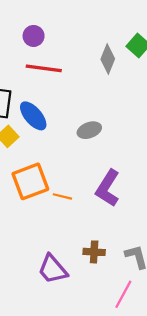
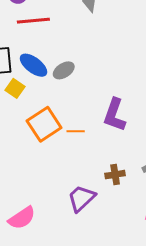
gray ellipse: (89, 130) -> (64, 70), moved
purple trapezoid: (53, 269) -> (81, 198), turned 100

